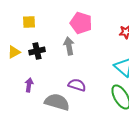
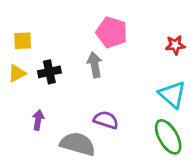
yellow square: (29, 22) -> (23, 41), moved

